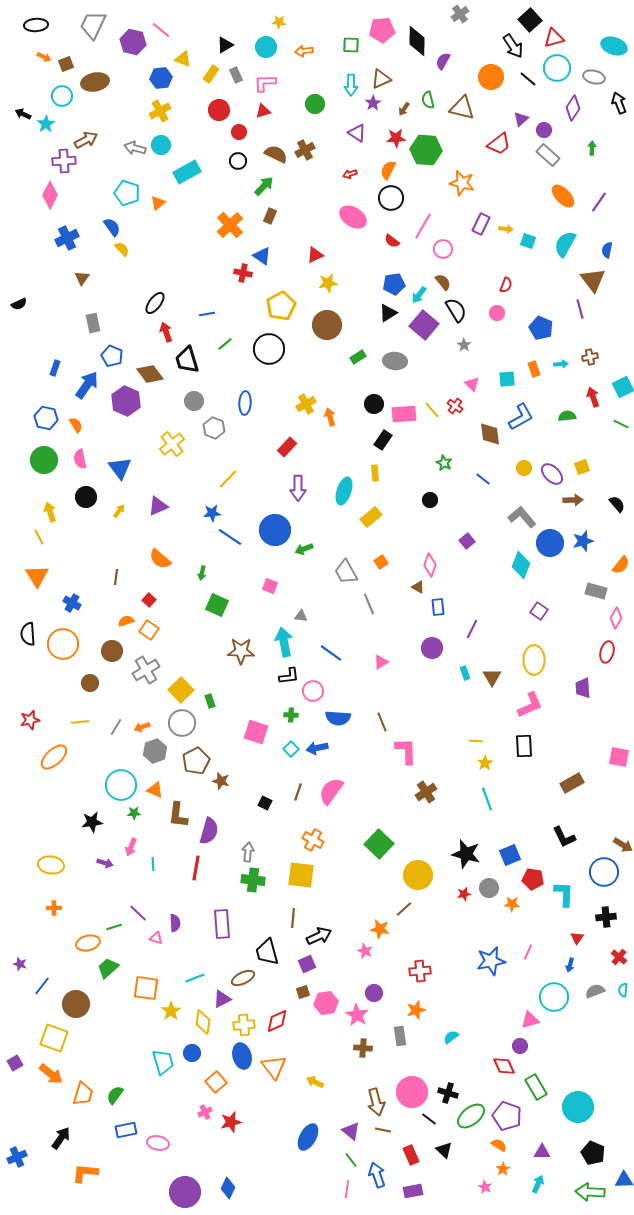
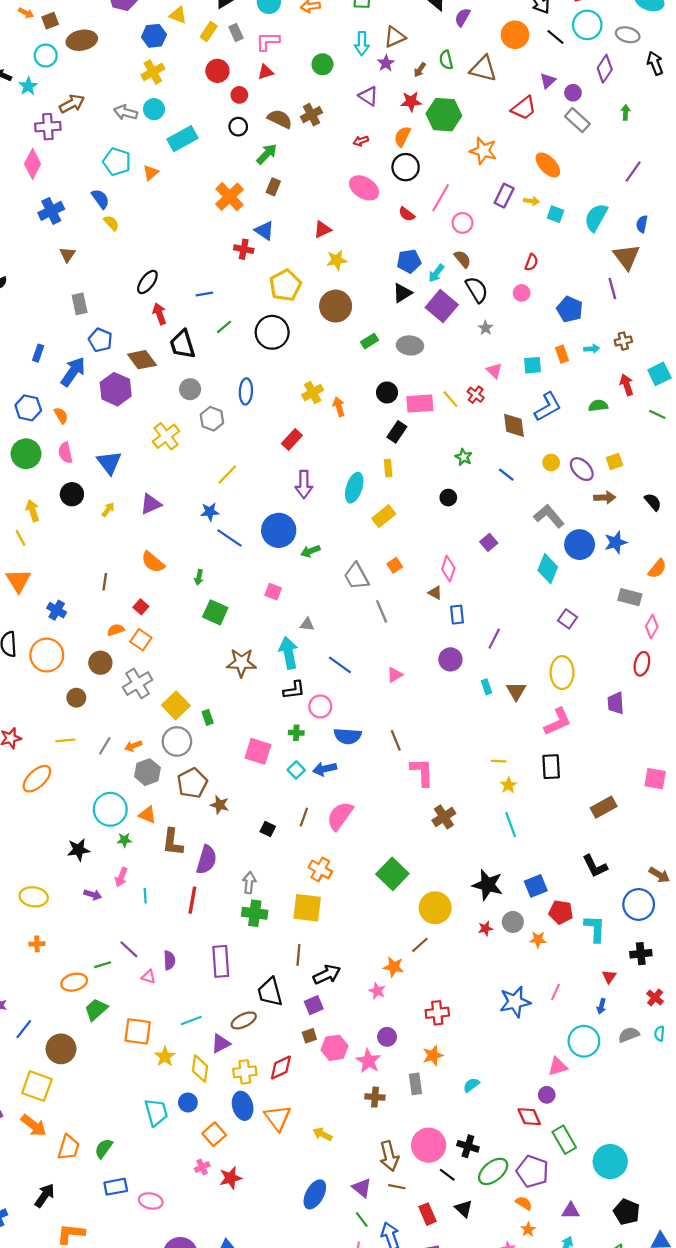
orange ellipse: (563, 196) -> (548, 165), moved

